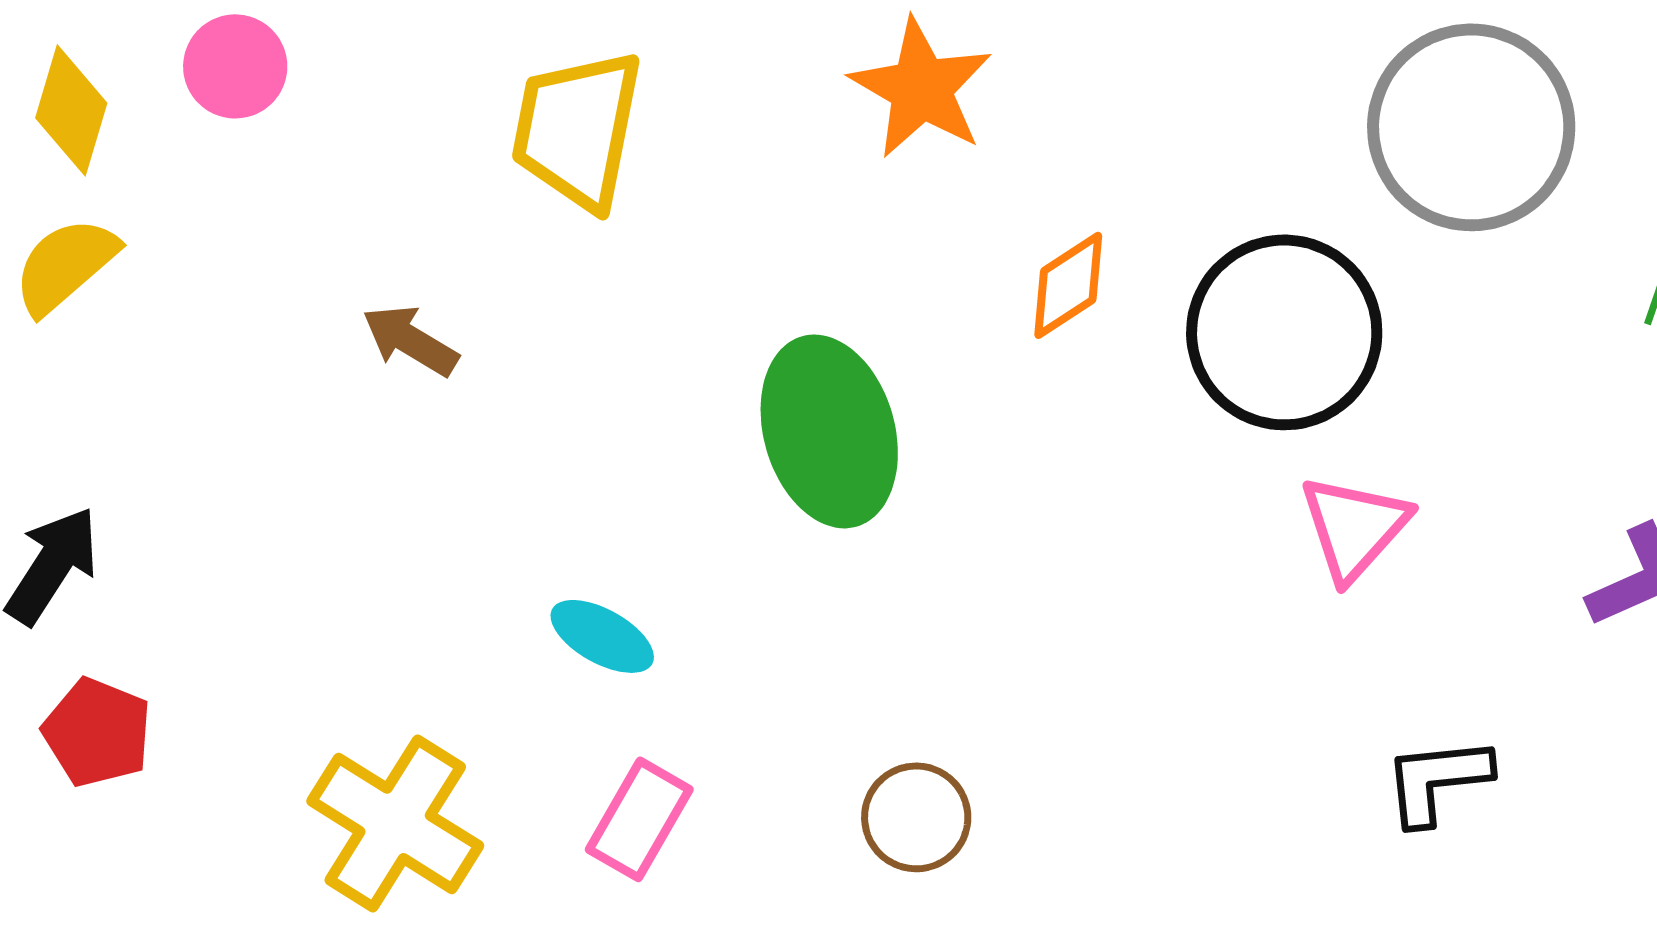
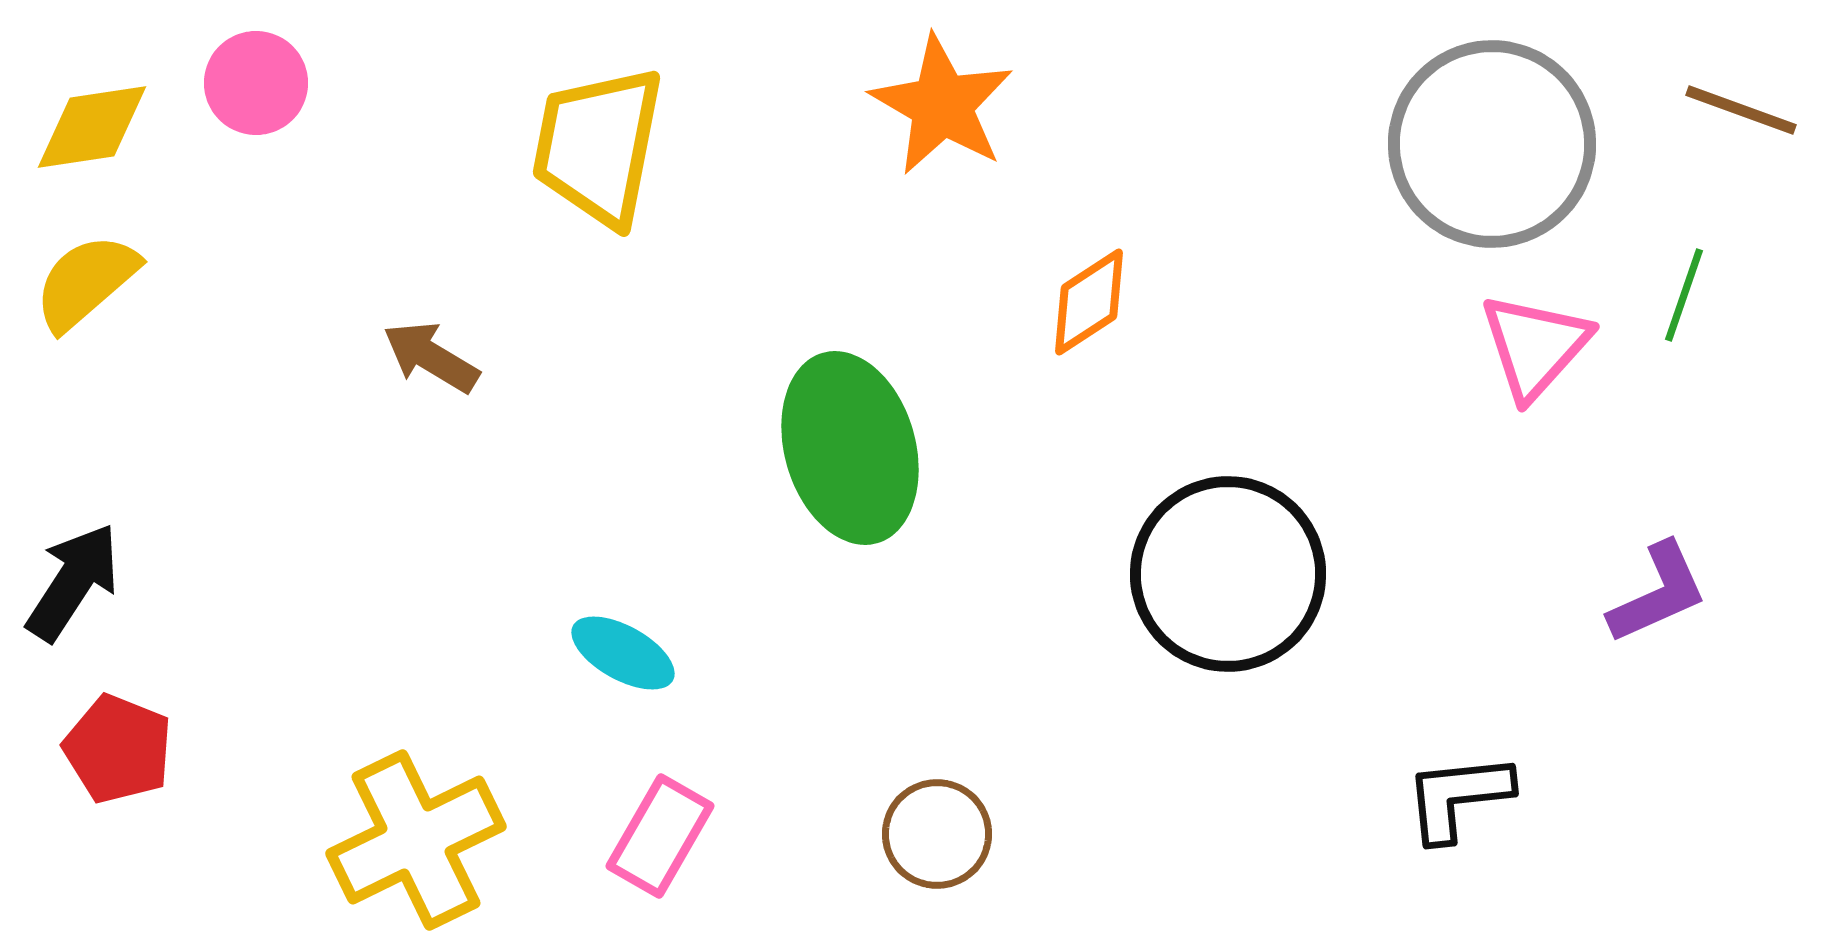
yellow diamond: (71, 110) -> (92, 127), turned 65
black circle: (1284, 332) -> (1228, 574), moved
pink triangle: (1354, 527) -> (1535, 346), moved
yellow cross: (395, 823) -> (416, 840), turned 32

